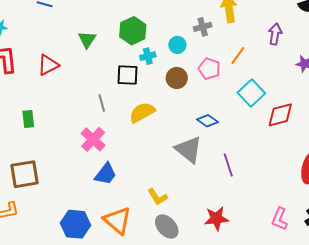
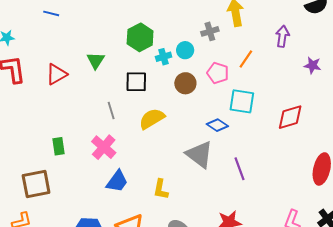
green triangle: (87, 40) -> (96, 60), moved
cyan cross: (148, 56) -> (164, 57), moved
cyan square: (251, 93) -> (242, 101), moved, turned -36
green rectangle: (28, 119) -> (59, 146), moved
yellow L-shape: (157, 197) -> (161, 189), moved, turned 45

